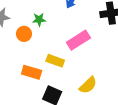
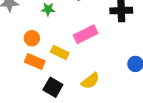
orange circle: (24, 34) -> (32, 38), moved

